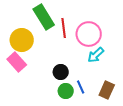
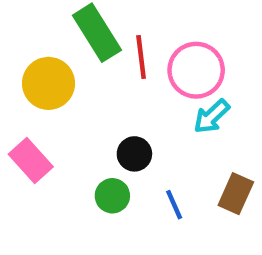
pink rectangle: (17, 62) -> (31, 161), moved
blue line: (81, 87) -> (174, 205), moved
green circle: (66, 91) -> (112, 196), moved

